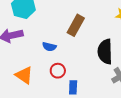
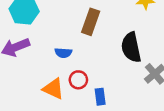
orange triangle: (24, 75) -> (53, 89), moved

